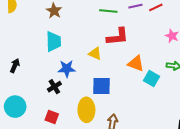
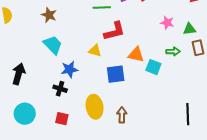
cyan trapezoid: (53, 41) -> (53, 45), turned -35
black arrow: (15, 66) -> (19, 74), size x1.5
blue square: (102, 86) -> (116, 74), moved
black cross: (54, 87) -> (60, 89), turned -32

